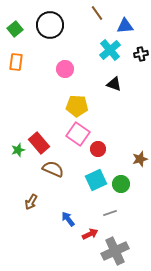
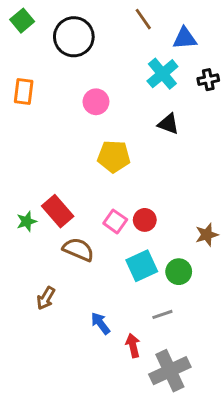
green square: (15, 29) -> (22, 21), moved
pink square: (78, 134) -> (115, 221), moved, size x0.7
red arrow: (90, 234) -> (133, 345), turned -77

